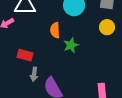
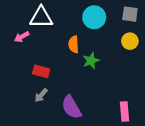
gray arrow: (34, 74) -> (41, 95), moved, turned 32

